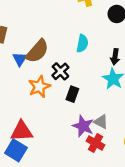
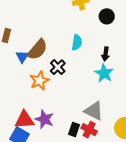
black rectangle: (72, 94) -> (74, 130), moved
gray triangle: (101, 122) -> (94, 111), size x1.5
purple star: (83, 126) -> (44, 119), moved

